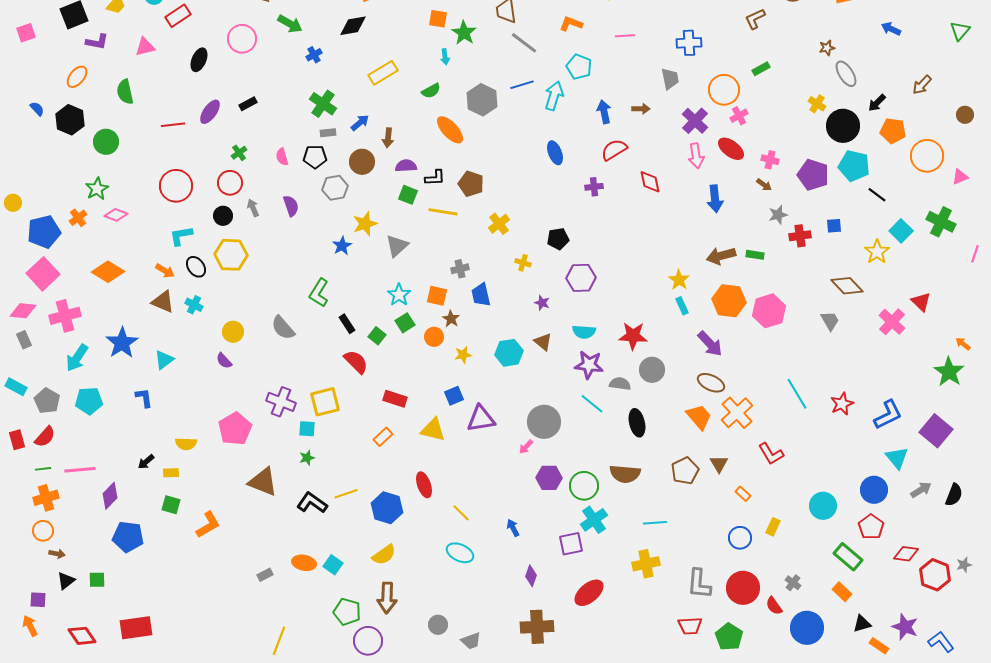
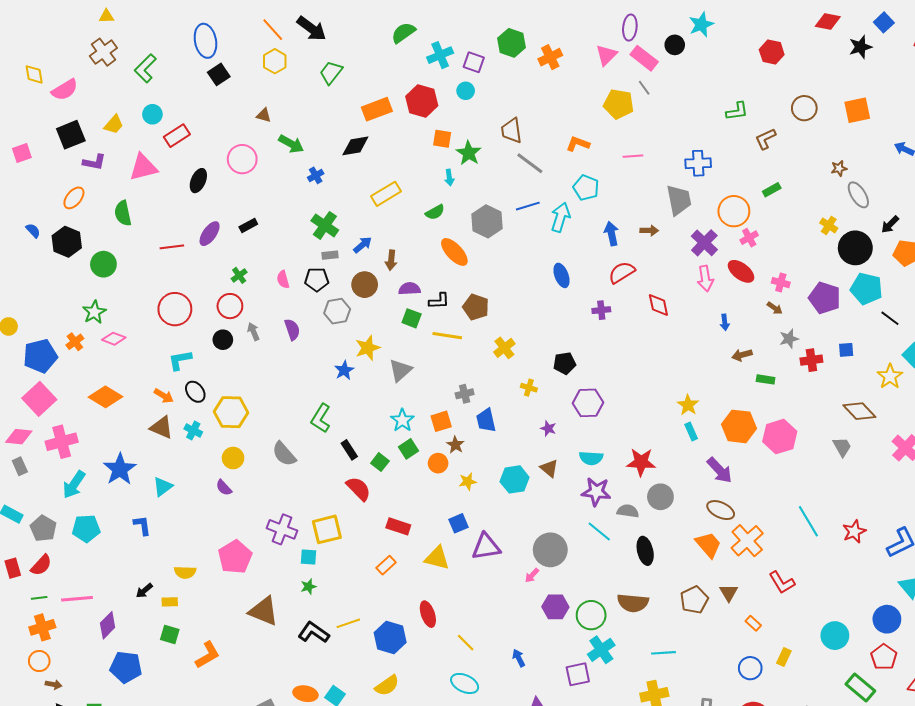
pink triangle: (145, 47) -> (143, 167), size x1.4
gray trapezoid: (670, 79) -> (679, 200), size x1.4
blue arrow: (715, 199) -> (725, 322), size x0.6
yellow hexagon: (231, 255) -> (231, 412), moved
brown arrow: (721, 256) -> (742, 355), moved, size x0.7
orange square: (437, 296) -> (441, 421), turned -30

